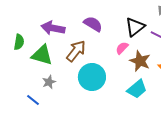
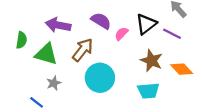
pink semicircle: (122, 48) -> (121, 34), moved
cyan trapezoid: (137, 89) -> (148, 91), turned 35

